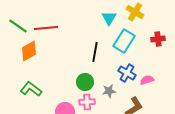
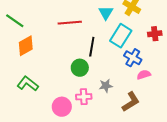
red line: (46, 28) -> (70, 23), moved
blue cross: (127, 73) -> (133, 58), moved
green circle: (85, 82) -> (80, 68), moved

